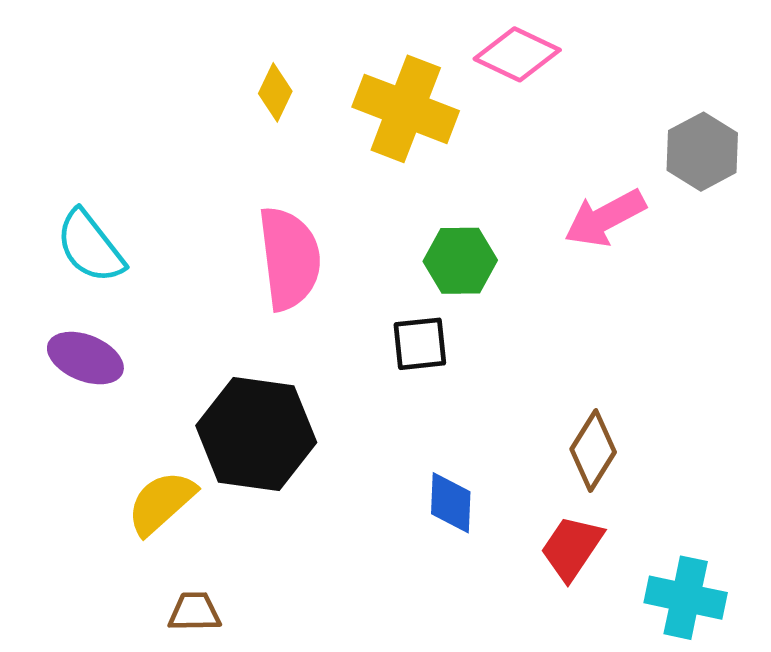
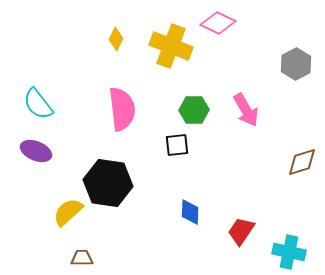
pink arrow: (605, 218) -> (246, 110), moved, turned -92
brown diamond: (593, 451) -> (302, 162), moved, turned 40

